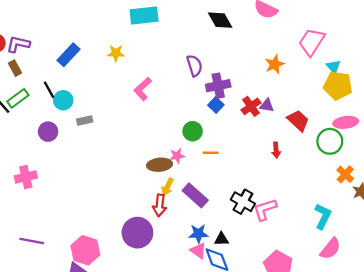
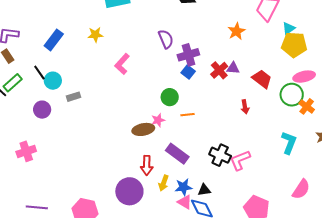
cyan triangle: (333, 67) -> (289, 28), turned 40
orange cross: (345, 174) -> (307, 106), moved
yellow arrow: (168, 187) -> (164, 183), moved
cyan L-shape: (323, 216) -> (289, 143), moved

